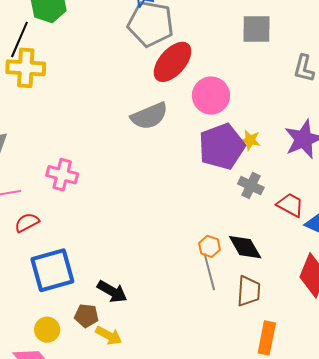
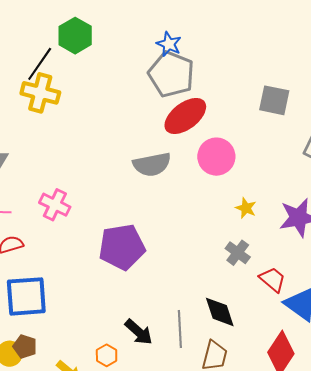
purple pentagon: (222, 146) -> (122, 247), moved
orange hexagon: (210, 246) -> (107, 355), moved
black arrow: (112, 292) -> (139, 332), moved
brown pentagon: (86, 316) -> (25, 346), moved

